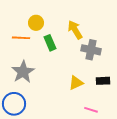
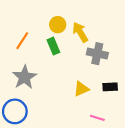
yellow circle: (36, 23) -> (58, 25), moved
orange line: (21, 38) -> (22, 41), turned -60

